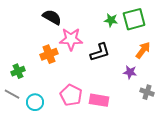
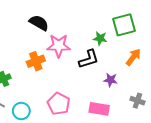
green star: (111, 20) -> (100, 38), moved
purple star: (130, 72) -> (110, 80), moved
pink rectangle: (99, 100) -> (99, 109), moved

